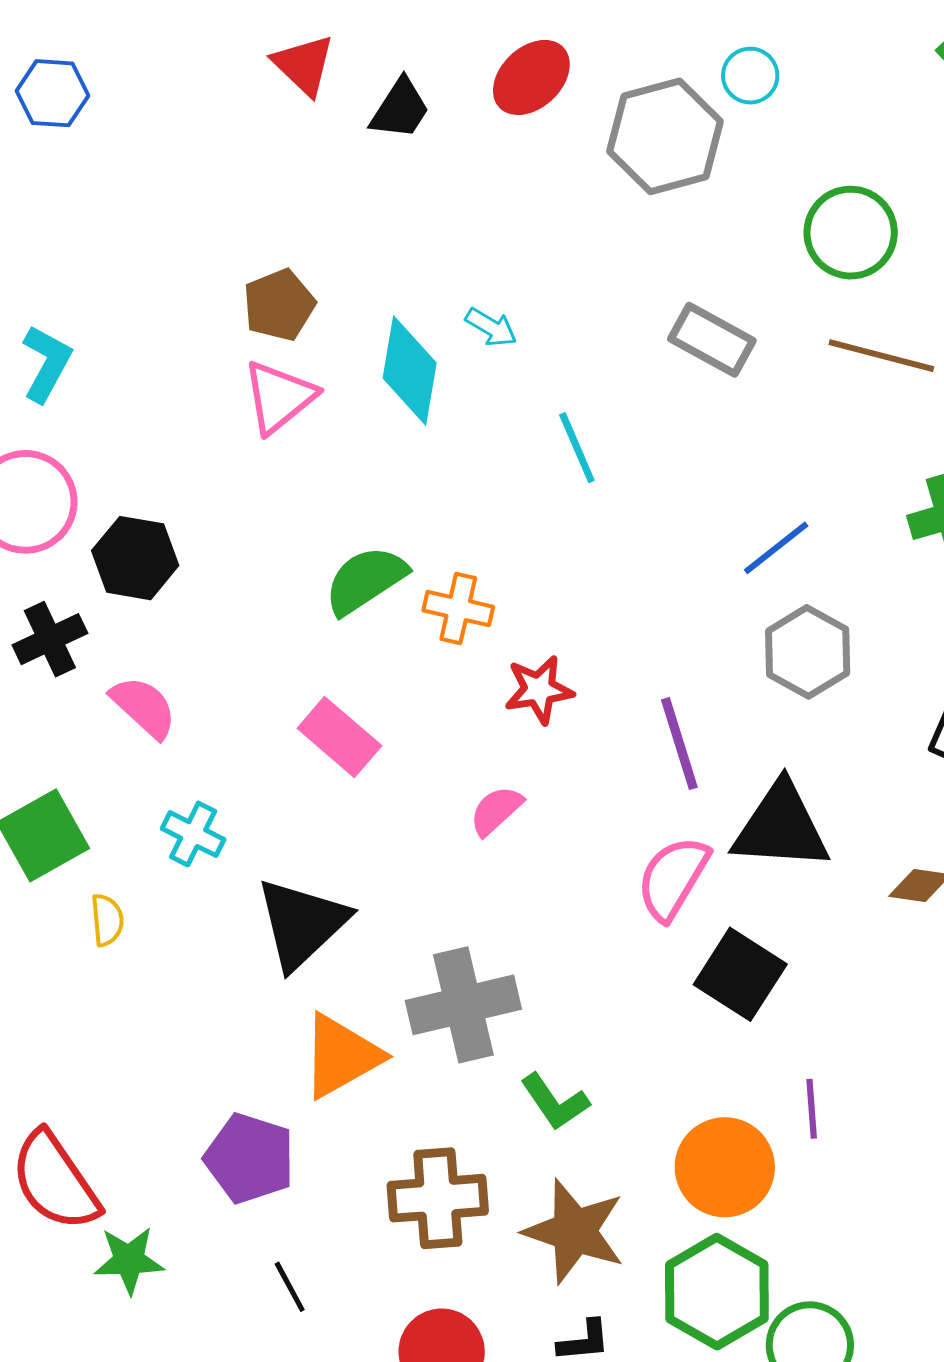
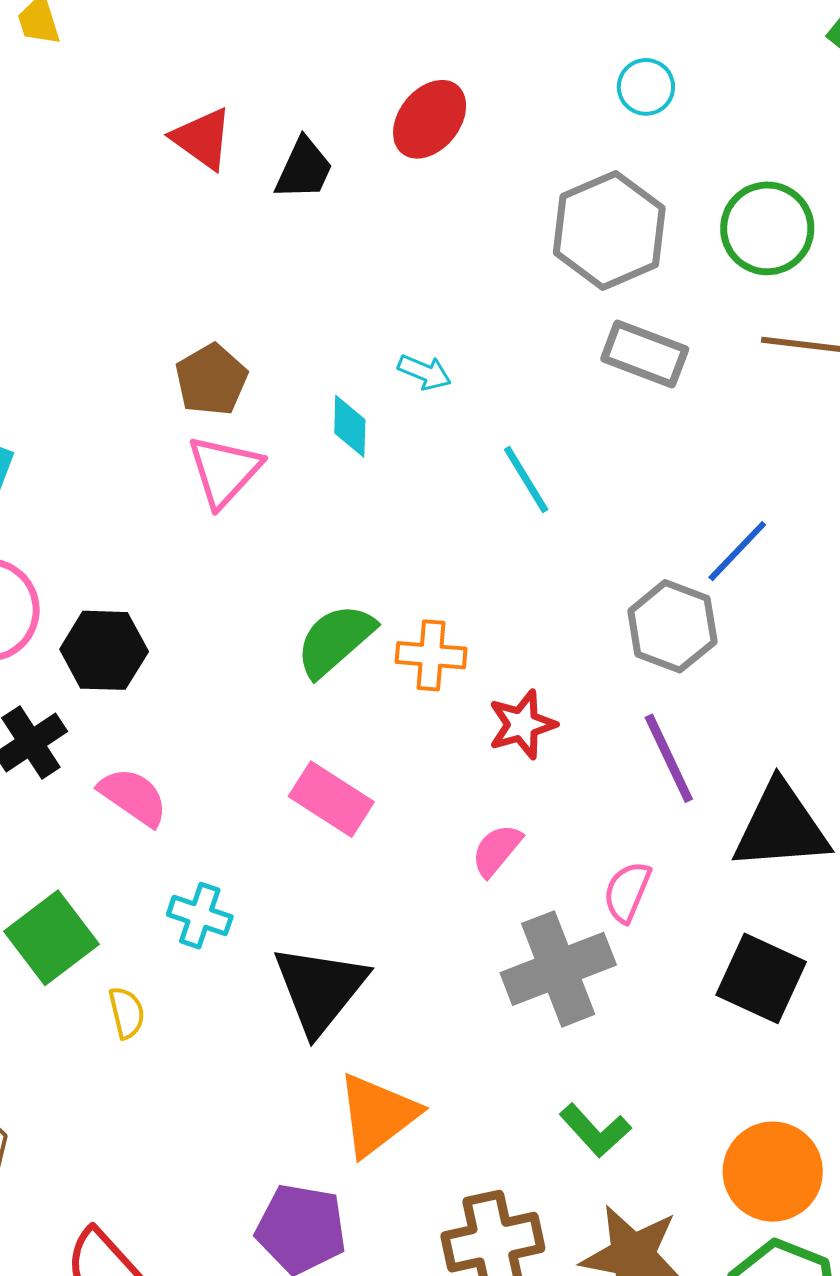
gray hexagon: (665, 136) -> (609, 230), moved
cyan diamond: (410, 370) -> (350, 426), size x0.6
gray hexagon: (808, 652) -> (672, 626), moved
pink semicircle: (673, 878) -> (627, 892), moved, size x0.7
gray cross: (463, 1005) -> (558, 969), moved

